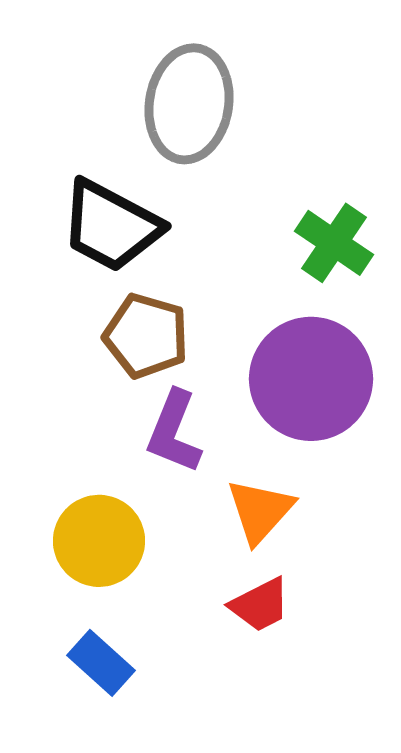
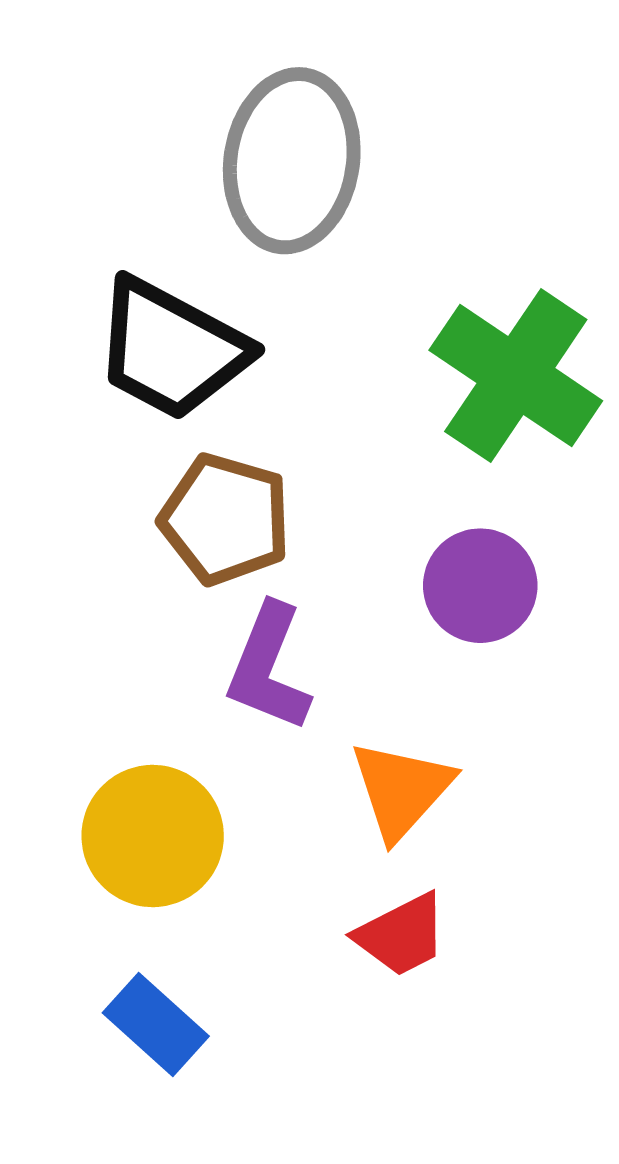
green cross: (334, 243) -> (516, 376), size x1.4
purple circle: (311, 379) -> (480, 586), size x0.6

